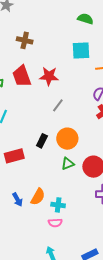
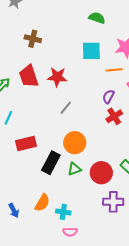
black rectangle: (42, 141) -> (51, 163), moved, size x1.5
red rectangle: (14, 156) -> (26, 144), moved
blue arrow: (17, 200) -> (14, 211), moved
pink semicircle: (55, 223) -> (70, 232), moved

